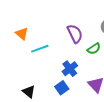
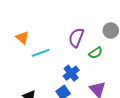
purple semicircle: (75, 34) -> (76, 38), turned -132

